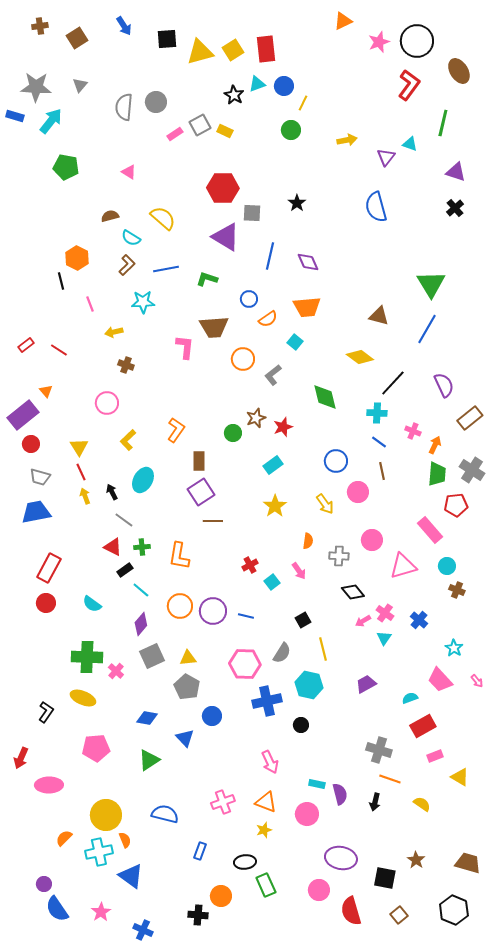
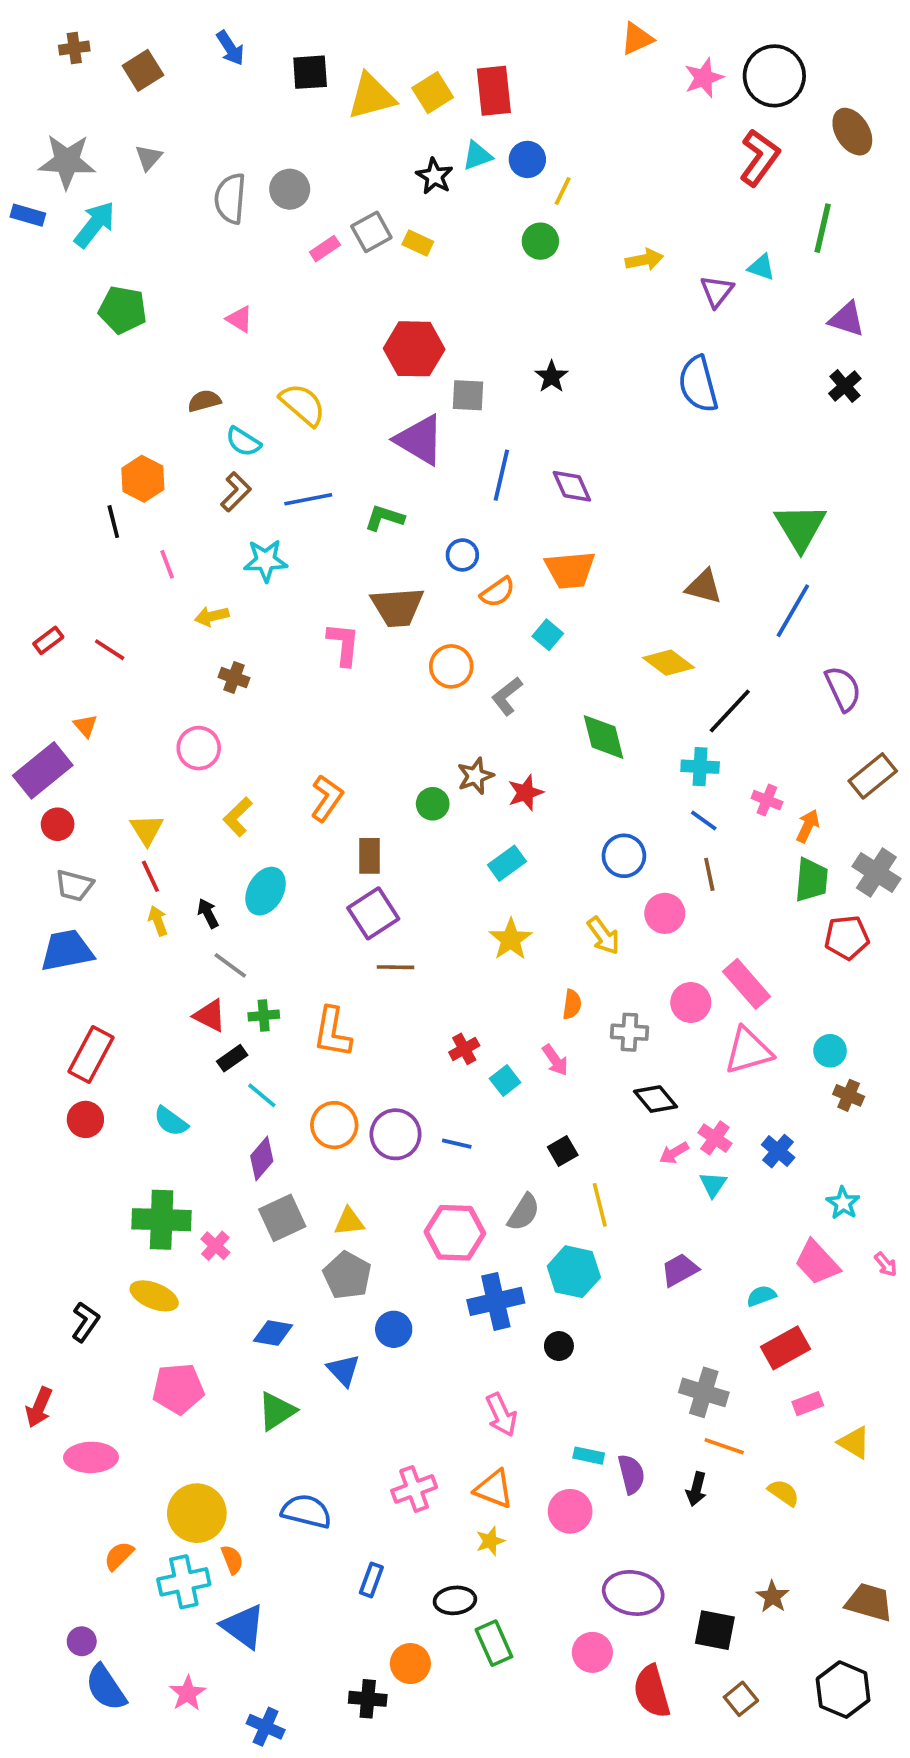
purple semicircle: (444, 385) -> (843, 689), moved
pink rectangle: (430, 530) -> (746, 984), moved

